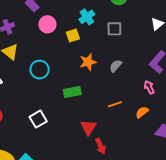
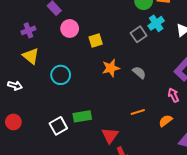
cyan cross: (87, 17) -> (156, 23), moved
gray square: (114, 29) -> (139, 34), turned -35
gray semicircle: (116, 66) -> (139, 73), turned 88
green rectangle: (72, 92) -> (82, 116), moved

